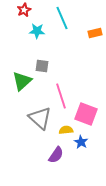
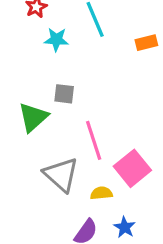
pink square: (86, 114) -> (132, 168), turned 30
blue star: (81, 142) -> (125, 227), moved

